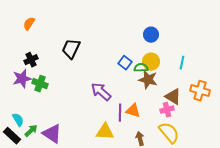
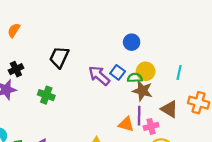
blue circle: (151, 35) -> (132, 42), moved
green cross: (40, 84) -> (46, 95), moved
purple arrow: (101, 92) -> (99, 76), moved
pink cross: (167, 110) -> (151, 126), moved
purple line: (120, 113) -> (139, 116), moved

